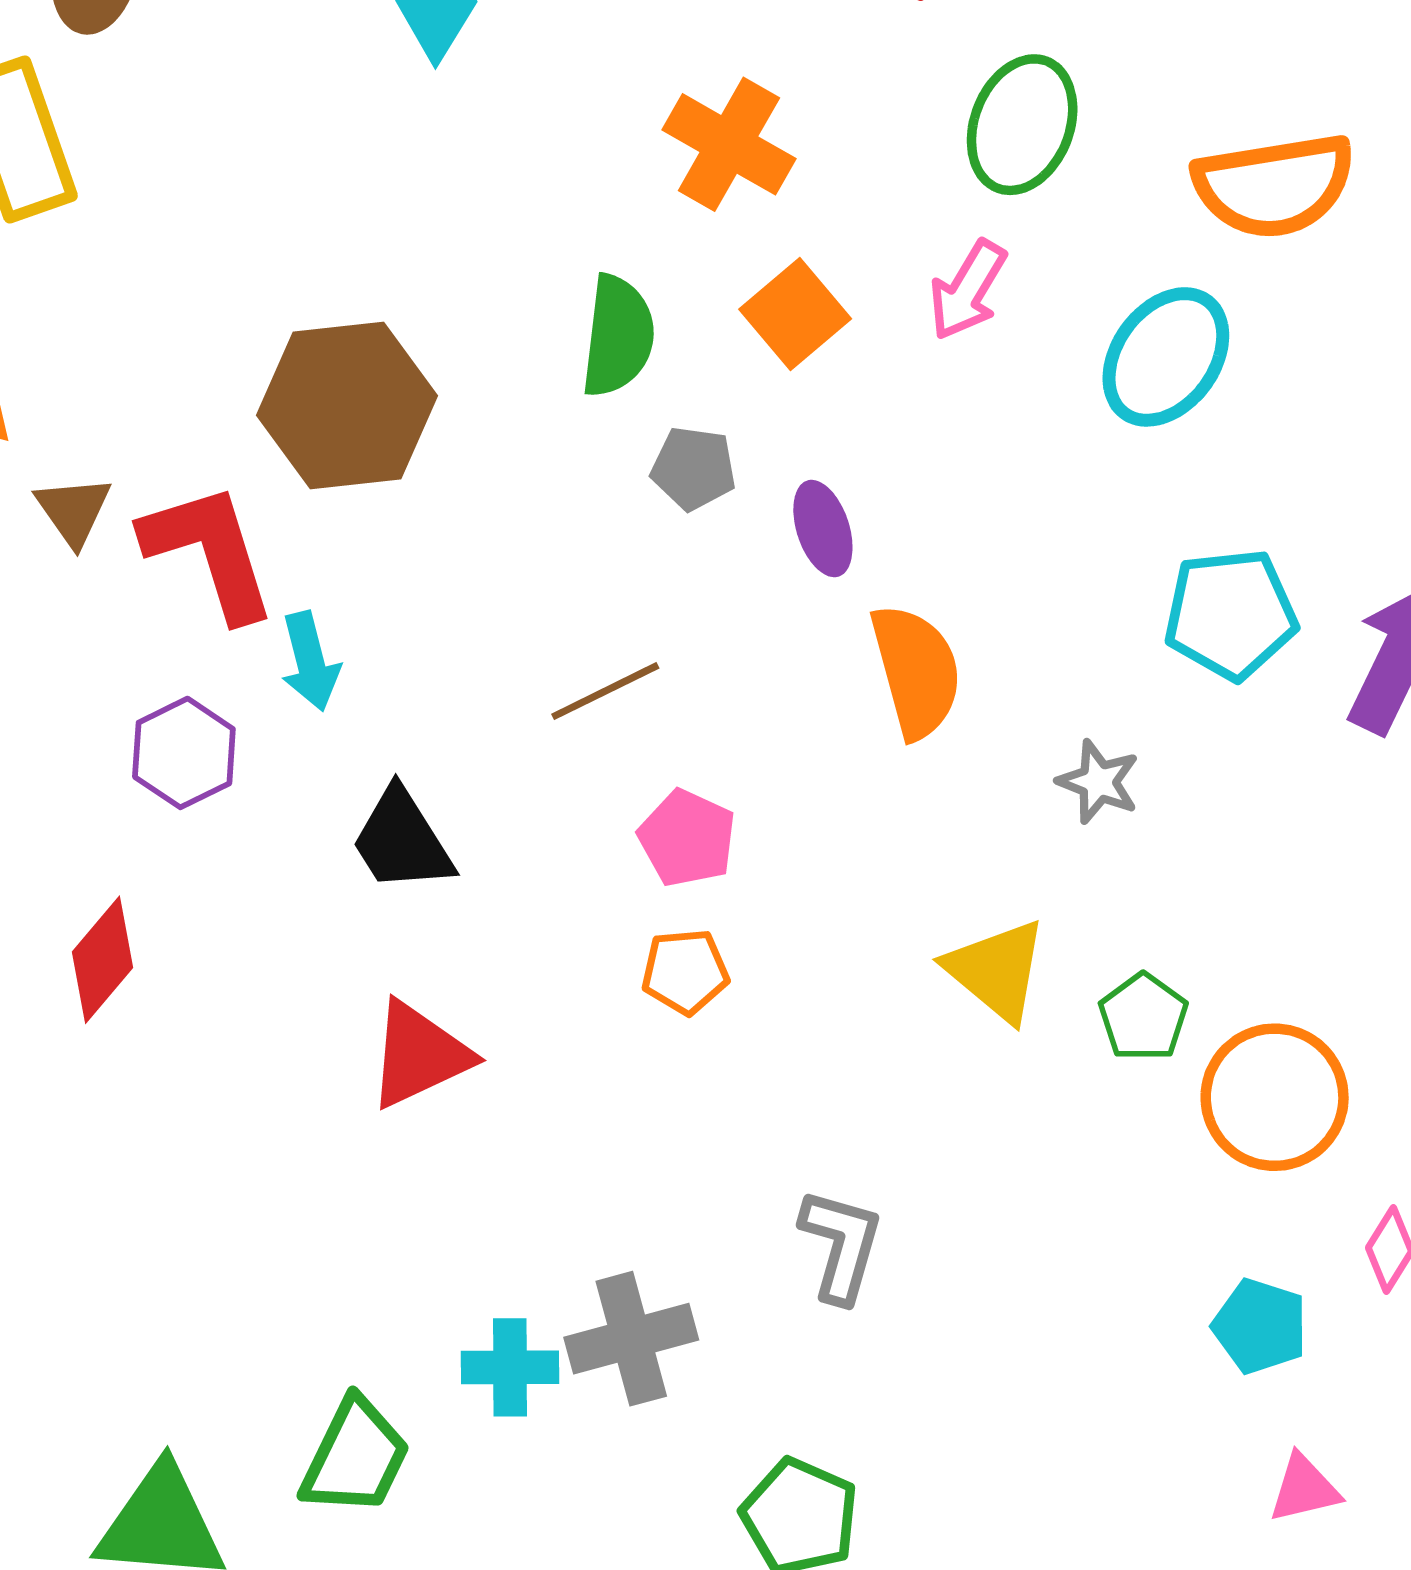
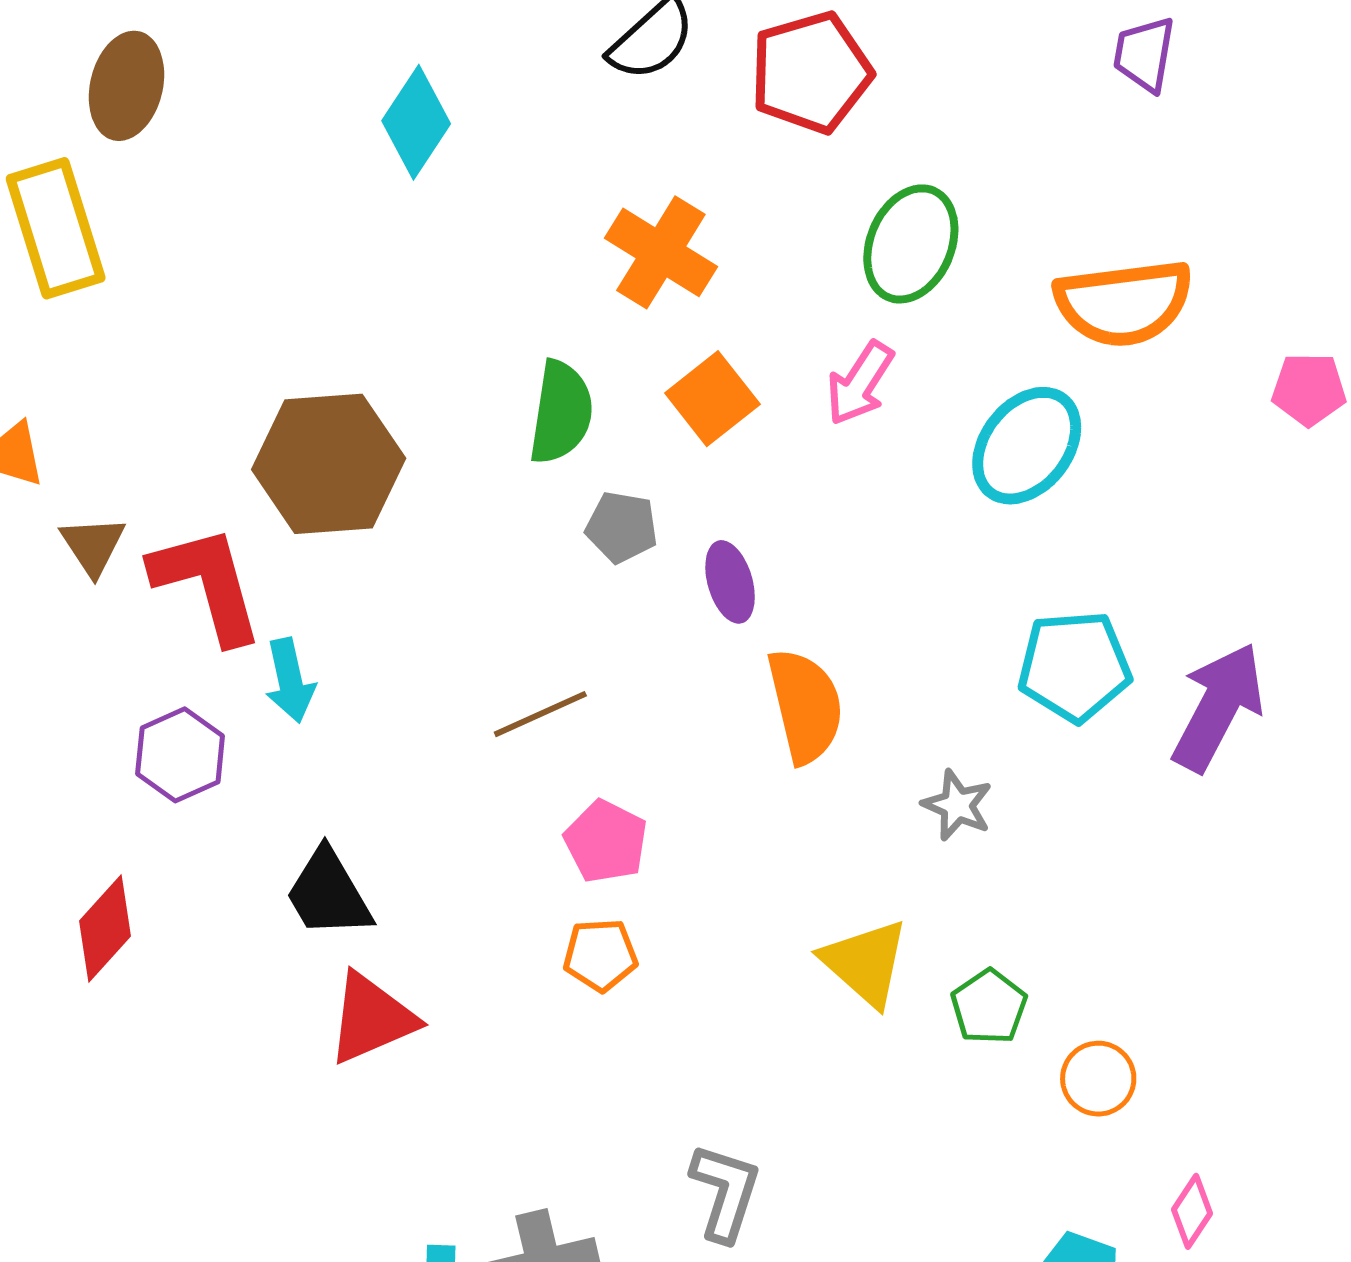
black trapezoid: (402, 841) -> (328, 894), moved
orange circle: (1275, 1097) -> (1098, 1079), size x0.6

